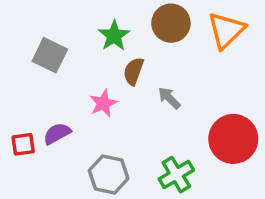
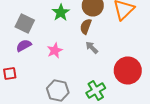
brown semicircle: (134, 71) -> (86, 26), moved
purple semicircle: (57, 134) -> (24, 46), moved

